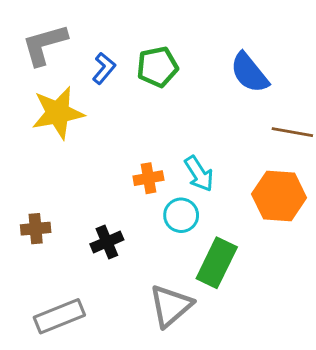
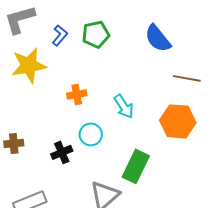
orange cross: (148, 178) -> (77, 94), moved
cyan circle: (181, 215) -> (91, 134), moved

